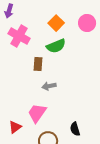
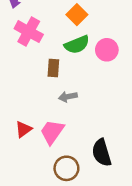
pink circle: (87, 23) -> (107, 50), moved
red triangle: (15, 127) -> (23, 129), moved
black semicircle: (75, 129) -> (102, 153), size x1.5

